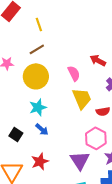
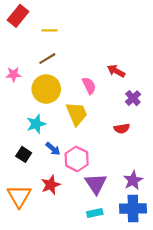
yellow line: (39, 24) -> (50, 30), turned -72
yellow trapezoid: (82, 98) -> (77, 114), moved
cyan star: (38, 107) -> (36, 124), moved
pink hexagon: (96, 138) -> (77, 159), moved

